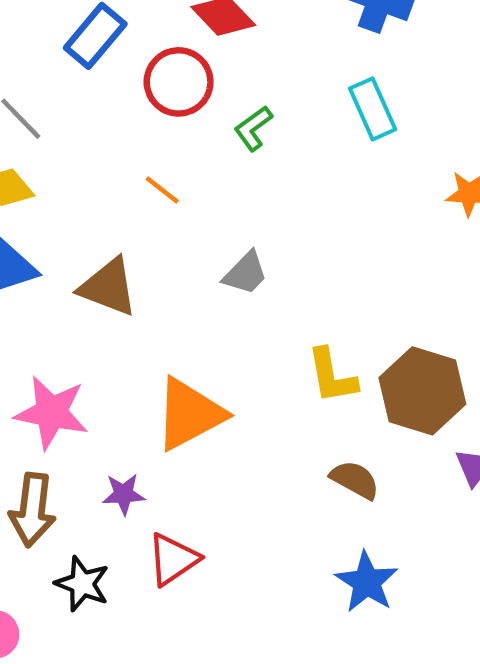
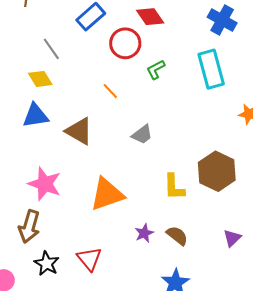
cyan rectangle: (373, 109) -> (211, 69), size x1.4
brown hexagon: (422, 391) -> (217, 171), moved
purple star: (124, 494) -> (144, 233), moved, turned -30
red triangle: (173, 559) -> (89, 259), turned -44

